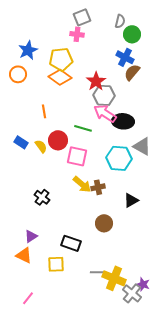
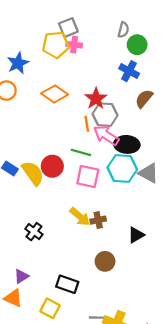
gray square: (82, 17) -> (68, 28), moved
yellow pentagon: (61, 59) -> (56, 45), moved
brown semicircle: (132, 72) -> (144, 99), moved
orange line: (44, 111) -> (87, 124), moved
yellow semicircle: (41, 146) -> (33, 173), size x1.6
pink square: (77, 156) -> (88, 177), moved
cyan hexagon: (119, 158) -> (122, 169), moved
yellow square: (56, 264) -> (50, 308), turned 30

